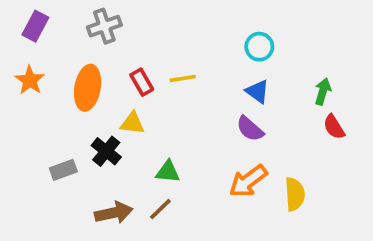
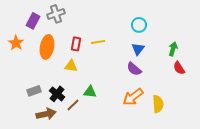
purple rectangle: (35, 26) -> (33, 21), moved
red rectangle: (142, 82) -> (76, 44), turned 40
blue triangle: (257, 91) -> (138, 49), turned 32
black cross: (106, 151) -> (57, 94), moved
brown line: (160, 209) -> (73, 105), moved
brown arrow: (114, 213) -> (46, 114), moved

